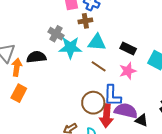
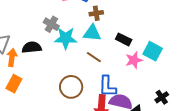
brown cross: (85, 21) -> (96, 13), moved
pink star: (128, 71) -> (134, 60), moved
brown circle: (93, 103) -> (71, 87), moved

